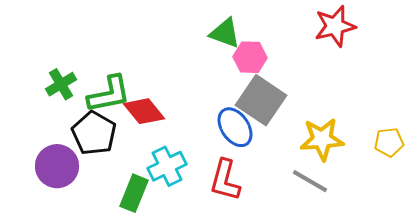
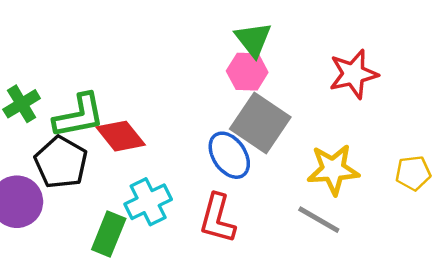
red star: (335, 26) -> (353, 74), moved
green triangle: (225, 33) -> (253, 39), moved, turned 32

